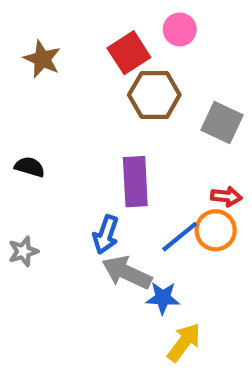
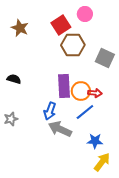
red arrow: (226, 196) -> (95, 93), moved
orange circle: (216, 230) -> (81, 91), moved
blue star: (163, 298) -> (95, 141), moved
yellow arrow: (184, 342) -> (102, 162), moved

